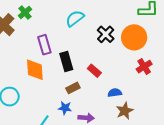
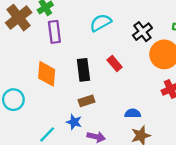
black cross: (106, 34) -> (142, 32), moved
purple rectangle: (44, 45) -> (54, 32), moved
red rectangle: (94, 71) -> (115, 63), moved

